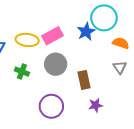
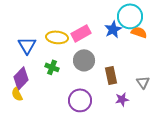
orange semicircle: (121, 43) -> (139, 32), moved
gray triangle: (120, 67) -> (143, 82), moved

